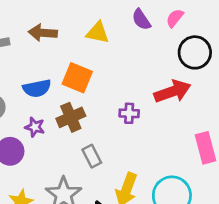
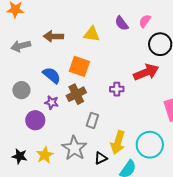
blue semicircle: (37, 88) -> (52, 75), turned -126
gray rectangle: (92, 156) -> (92, 120), turned 49

